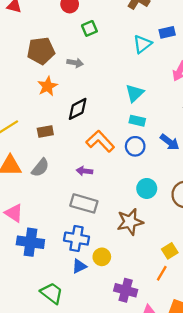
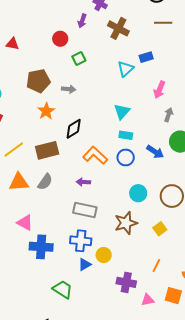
brown rectangle: (45, 131) -> (47, 150), size x1.6
yellow square: (170, 251) -> (160, 229), moved

